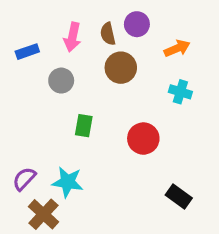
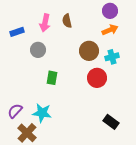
purple circle: (137, 24) -> (110, 11), moved
brown circle: (121, 68) -> (89, 51), moved
cyan cross: (180, 92) -> (112, 57), turned -32
red circle: (143, 139) -> (97, 78), moved

